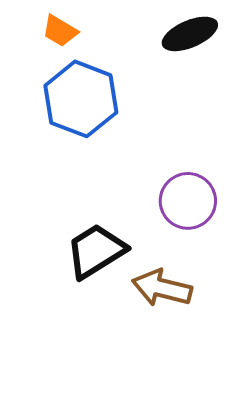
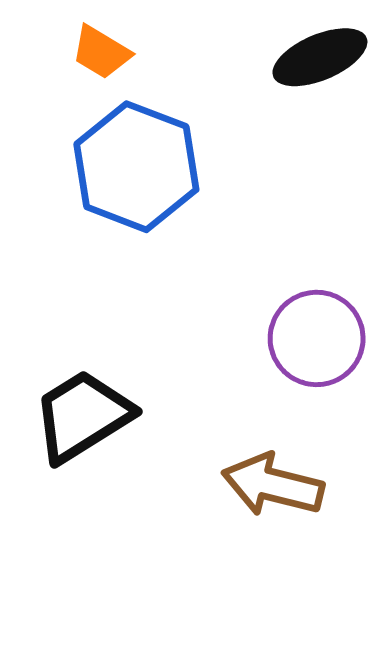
black trapezoid: (96, 251) -> (83, 416), moved

